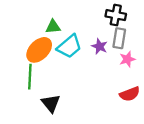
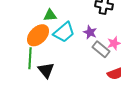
gray rectangle: (119, 38) -> (101, 49), moved, turned -60
black triangle: (51, 103) -> (46, 70), moved

